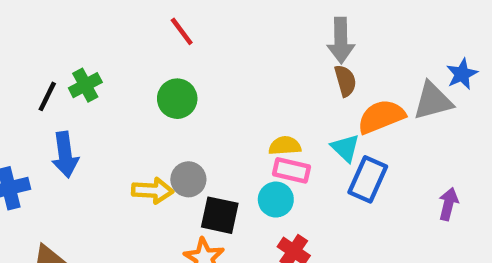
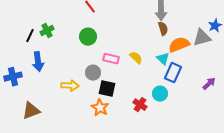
yellow semicircle: (285, 146) -> (136, 58), turned 48
pink rectangle: (292, 170) -> (111, 59), moved
yellow arrow: (153, 191) -> (70, 86), moved
cyan circle: (276, 200) -> (160, 94), moved
purple arrow: (448, 204) -> (209, 84), turned 32

